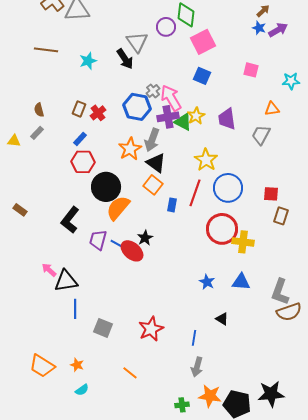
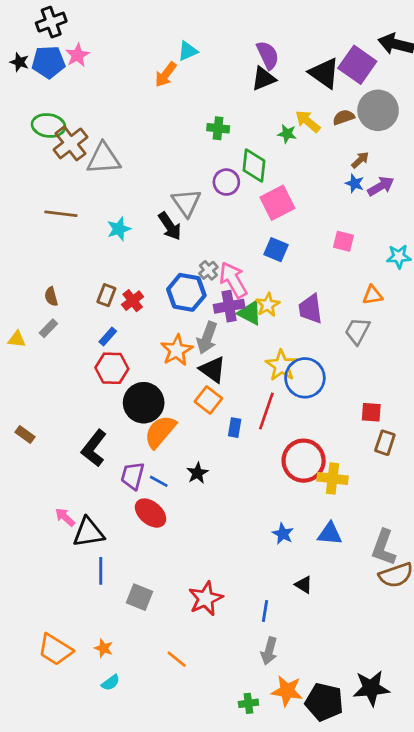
blue circle: (228, 188) -> (305, 378), moved
red ellipse: (132, 251) -> (150, 513), moved

